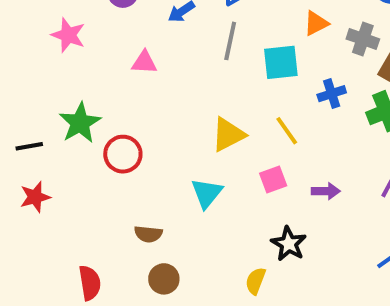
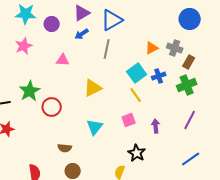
orange triangle: (316, 23) -> (152, 48), moved
pink star: (68, 35) -> (24, 46), turned 30
cyan square: (281, 62) -> (137, 73), moved, turned -30
yellow triangle: (228, 135) -> (93, 88), moved
purple arrow: (326, 191) -> (156, 126), turned -96

